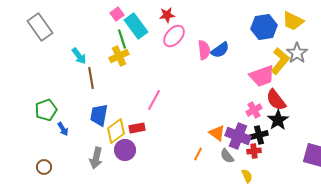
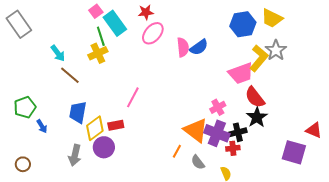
brown line: (91, 78) -> (70, 75), turned -40
pink cross: (254, 110) -> (218, 107), moved
orange triangle: (217, 133) -> (196, 130), size x1.5
gray semicircle: (227, 156) -> (198, 162), moved

